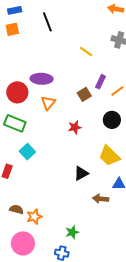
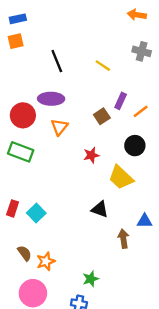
black line: (47, 22) -> (57, 61), moved
cyan square: (27, 152) -> (36, 213), moved
yellow trapezoid: (109, 156) -> (121, 177), moved
black triangle: (81, 173) -> (100, 209), turned 49
brown arrow: (101, 199) -> (123, 239), turned 77
brown semicircle: (16, 209) -> (25, 253), turned 40

